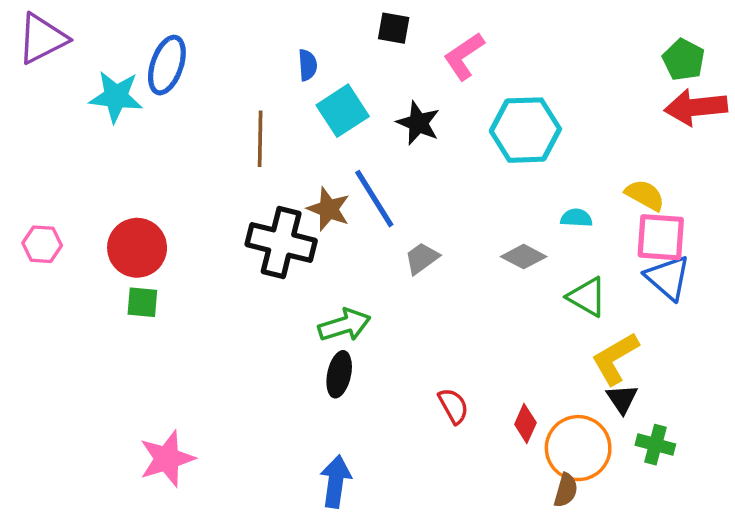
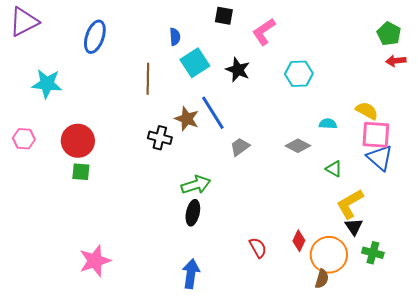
cyan star: (116, 97) -> (47, 84), moved
red arrow: (696, 107) -> (396, 61), size x0.6
cyan hexagon: (525, 130) -> (299, 74), size x0.7
black cross: (281, 242) -> (160, 138), size x0.6
green triangle: (587, 297) -> (334, 169), size x0.7
red semicircle: (453, 406) -> (258, 248), moved

